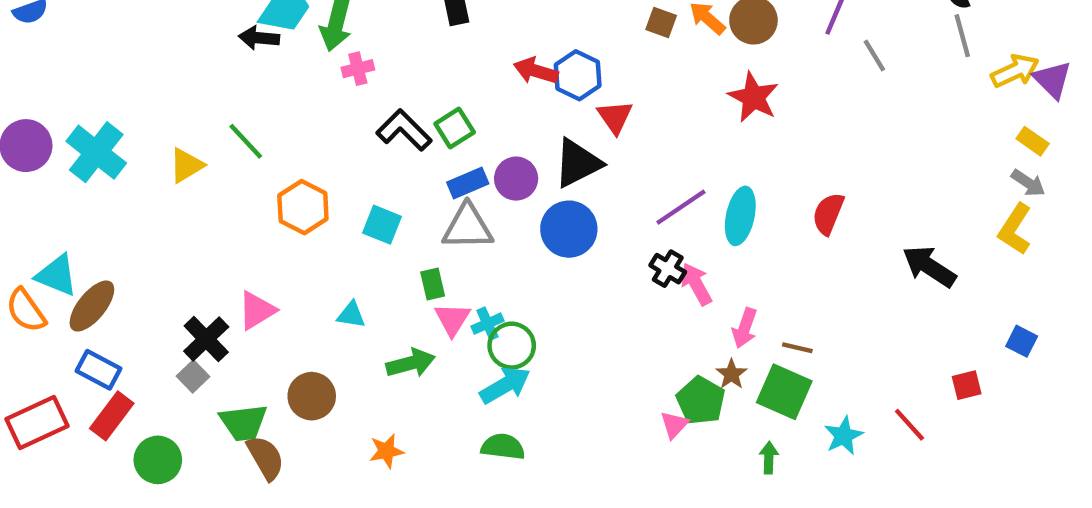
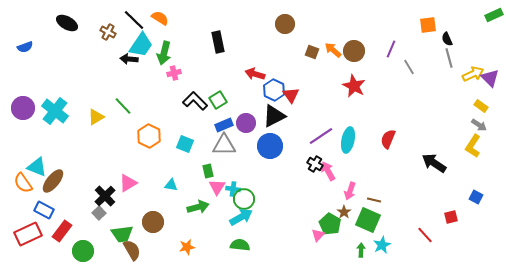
blue hexagon: (578, 75) -> (274, 90), moved
cyan cross: (488, 324) -> (233, 189), turned 32
blue rectangle: (98, 370) -> (44, 210), moved
cyan star: (844, 436) -> (382, 245), moved

